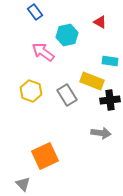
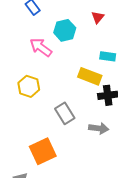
red triangle: (100, 22) -> (98, 17), turned 40
gray rectangle: (67, 95) -> (65, 113), moved

